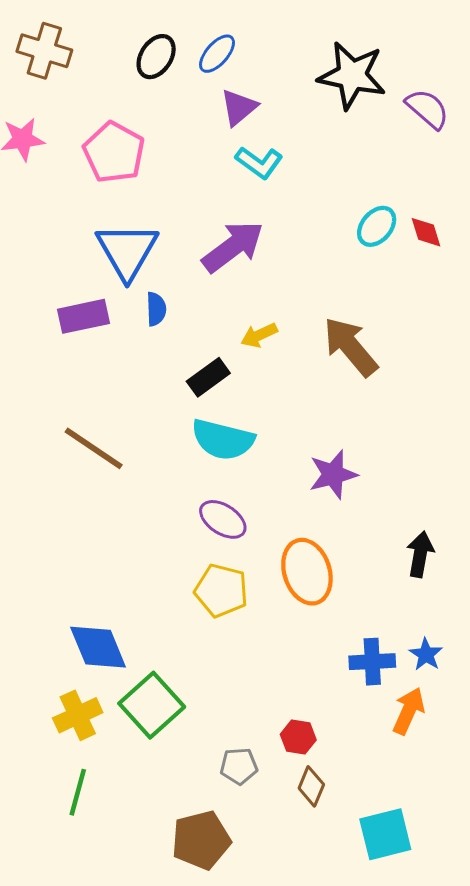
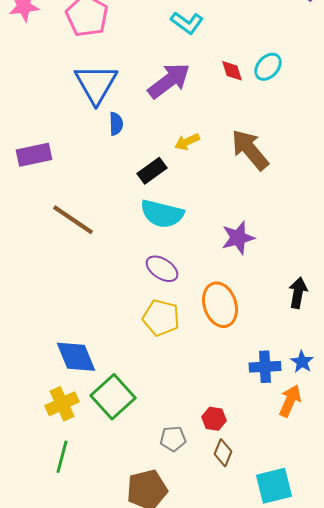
red diamond: (426, 232) -> (232, 71), moved
purple rectangle: (84, 316) -> (34, 155), moved

